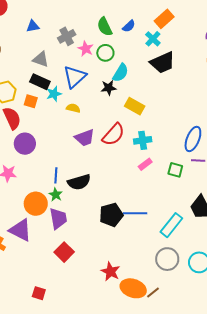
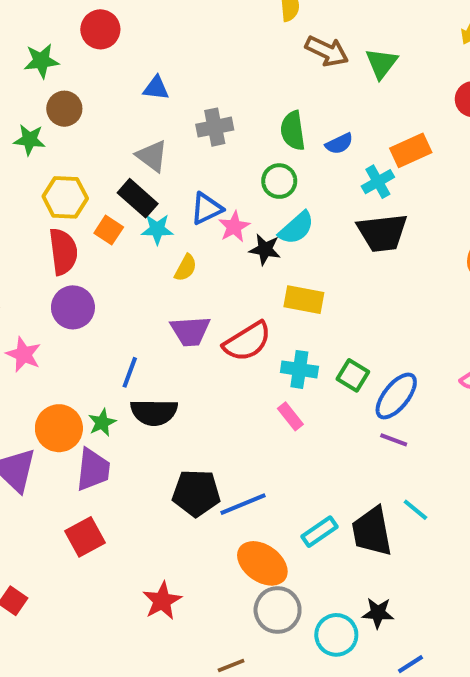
pink star: (86, 49) -> (234, 227), moved
blue triangle: (75, 77) -> (207, 208), size x0.7
yellow rectangle: (135, 106) -> (304, 300), turned -36
yellow semicircle: (73, 108) -> (186, 268), turned 88
pink rectangle: (145, 164) -> (290, 416), turned 72
green square: (175, 170) -> (353, 375), moved
blue line: (56, 175) -> (130, 372), moved
blue line: (135, 213) -> (243, 504), turned -40
cyan rectangle: (171, 225) -> (320, 532), moved, size x0.7
orange ellipse: (133, 288) -> (262, 563), moved

